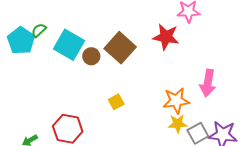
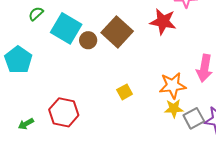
cyan pentagon: (21, 41) -> (18, 60), moved
yellow square: (116, 102) -> (125, 92), moved

